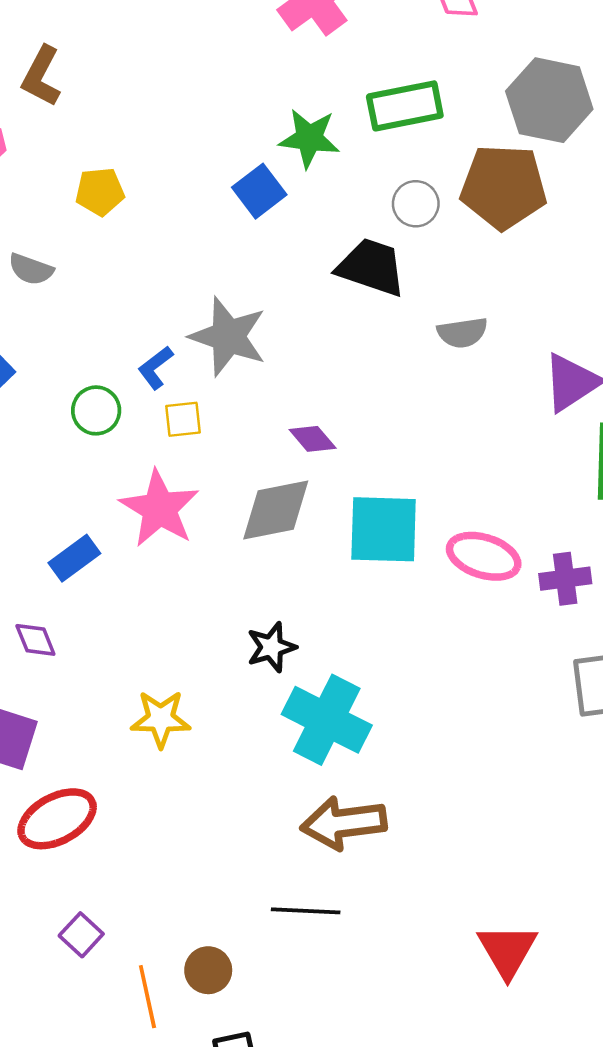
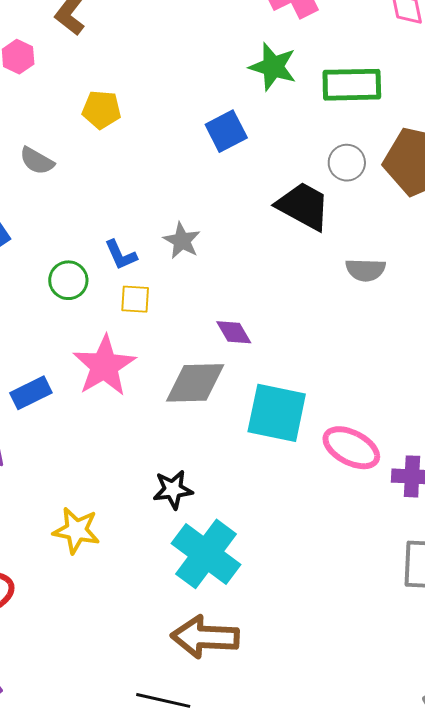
green star: (309, 138) -> (273, 67), moved
gray star: (228, 337) -> (182, 241), size x0.6
blue L-shape: (155, 368) -> (121, 255), turned -87

